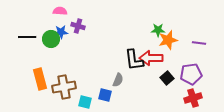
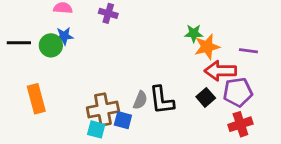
purple cross: (78, 26) -> (108, 13), moved
red arrow: (151, 58) -> (220, 71), moved
black L-shape: (134, 60) -> (162, 100), moved
brown cross: (64, 87) -> (103, 109), moved

